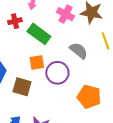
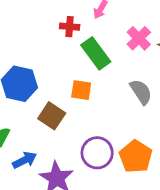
purple circle: (57, 73) -> (97, 153), moved

